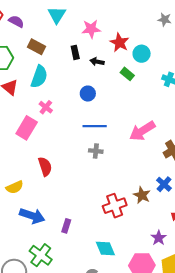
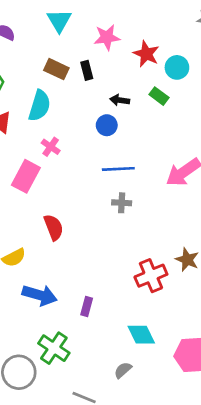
brown rectangle: (37, 47) -> (56, 69), moved
black arrow: (97, 62) -> (120, 100), moved

